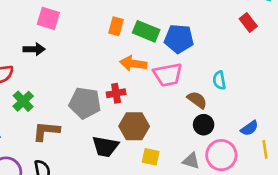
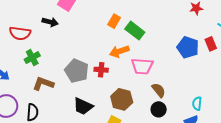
blue pentagon: (179, 39) -> (188, 47), moved
orange arrow: (133, 63) -> (119, 51), turned -42
cyan semicircle: (219, 80) -> (197, 103), moved
brown hexagon: (134, 126) -> (122, 99), moved

